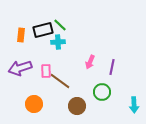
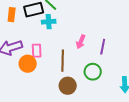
brown line: (60, 81) -> (63, 61), moved, turned 55
orange circle: (34, 104) -> (28, 64), moved

